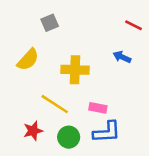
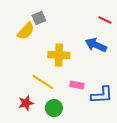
blue arrow: (122, 57) -> (96, 45), size x1.5
yellow semicircle: (28, 60) -> (26, 31), moved
blue L-shape: (107, 132) -> (102, 95), moved

